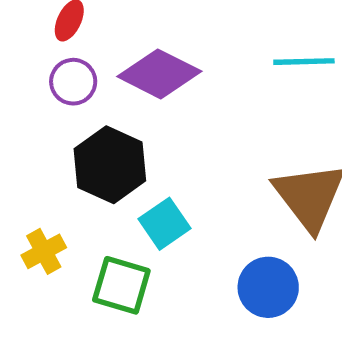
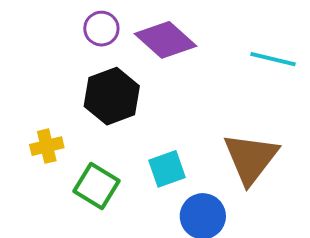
cyan square: (164, 224) -> (167, 169), moved

